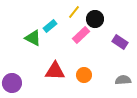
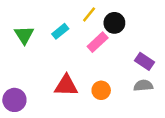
green triangle: (33, 38) -> (24, 35), moved, turned 30
purple rectangle: (120, 42) -> (145, 61), moved
gray semicircle: (123, 80) -> (143, 85), moved

